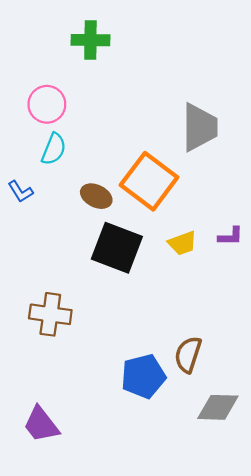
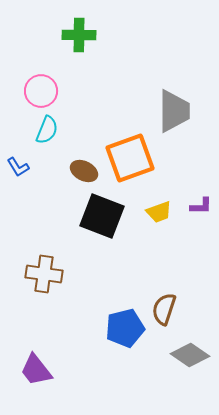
orange square: (149, 181) -> (130, 158), turned 33
gray diamond: (218, 407) -> (190, 355), turned 33

